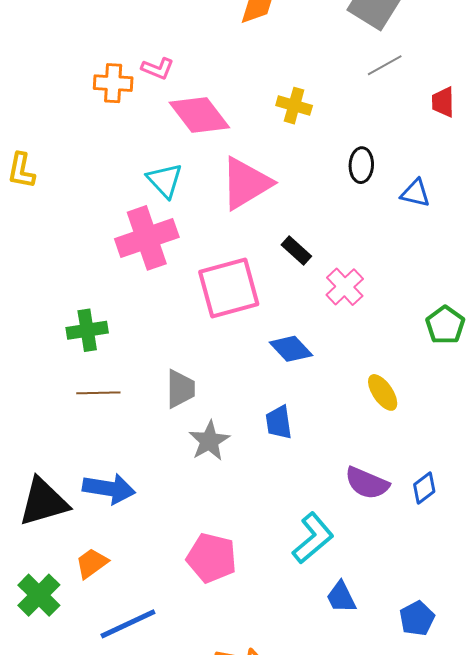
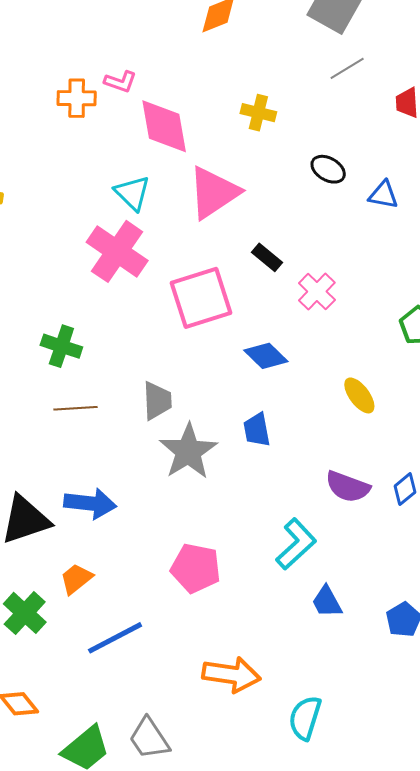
pink diamond: (199, 115) -> (164, 126), turned 30
black ellipse: (361, 165) -> (328, 169), turned -60
pink cross: (147, 238) -> (117, 251), turned -34
green cross: (87, 330) -> (61, 346), turned 30
gray star: (209, 441) -> (188, 451), size x1.4

